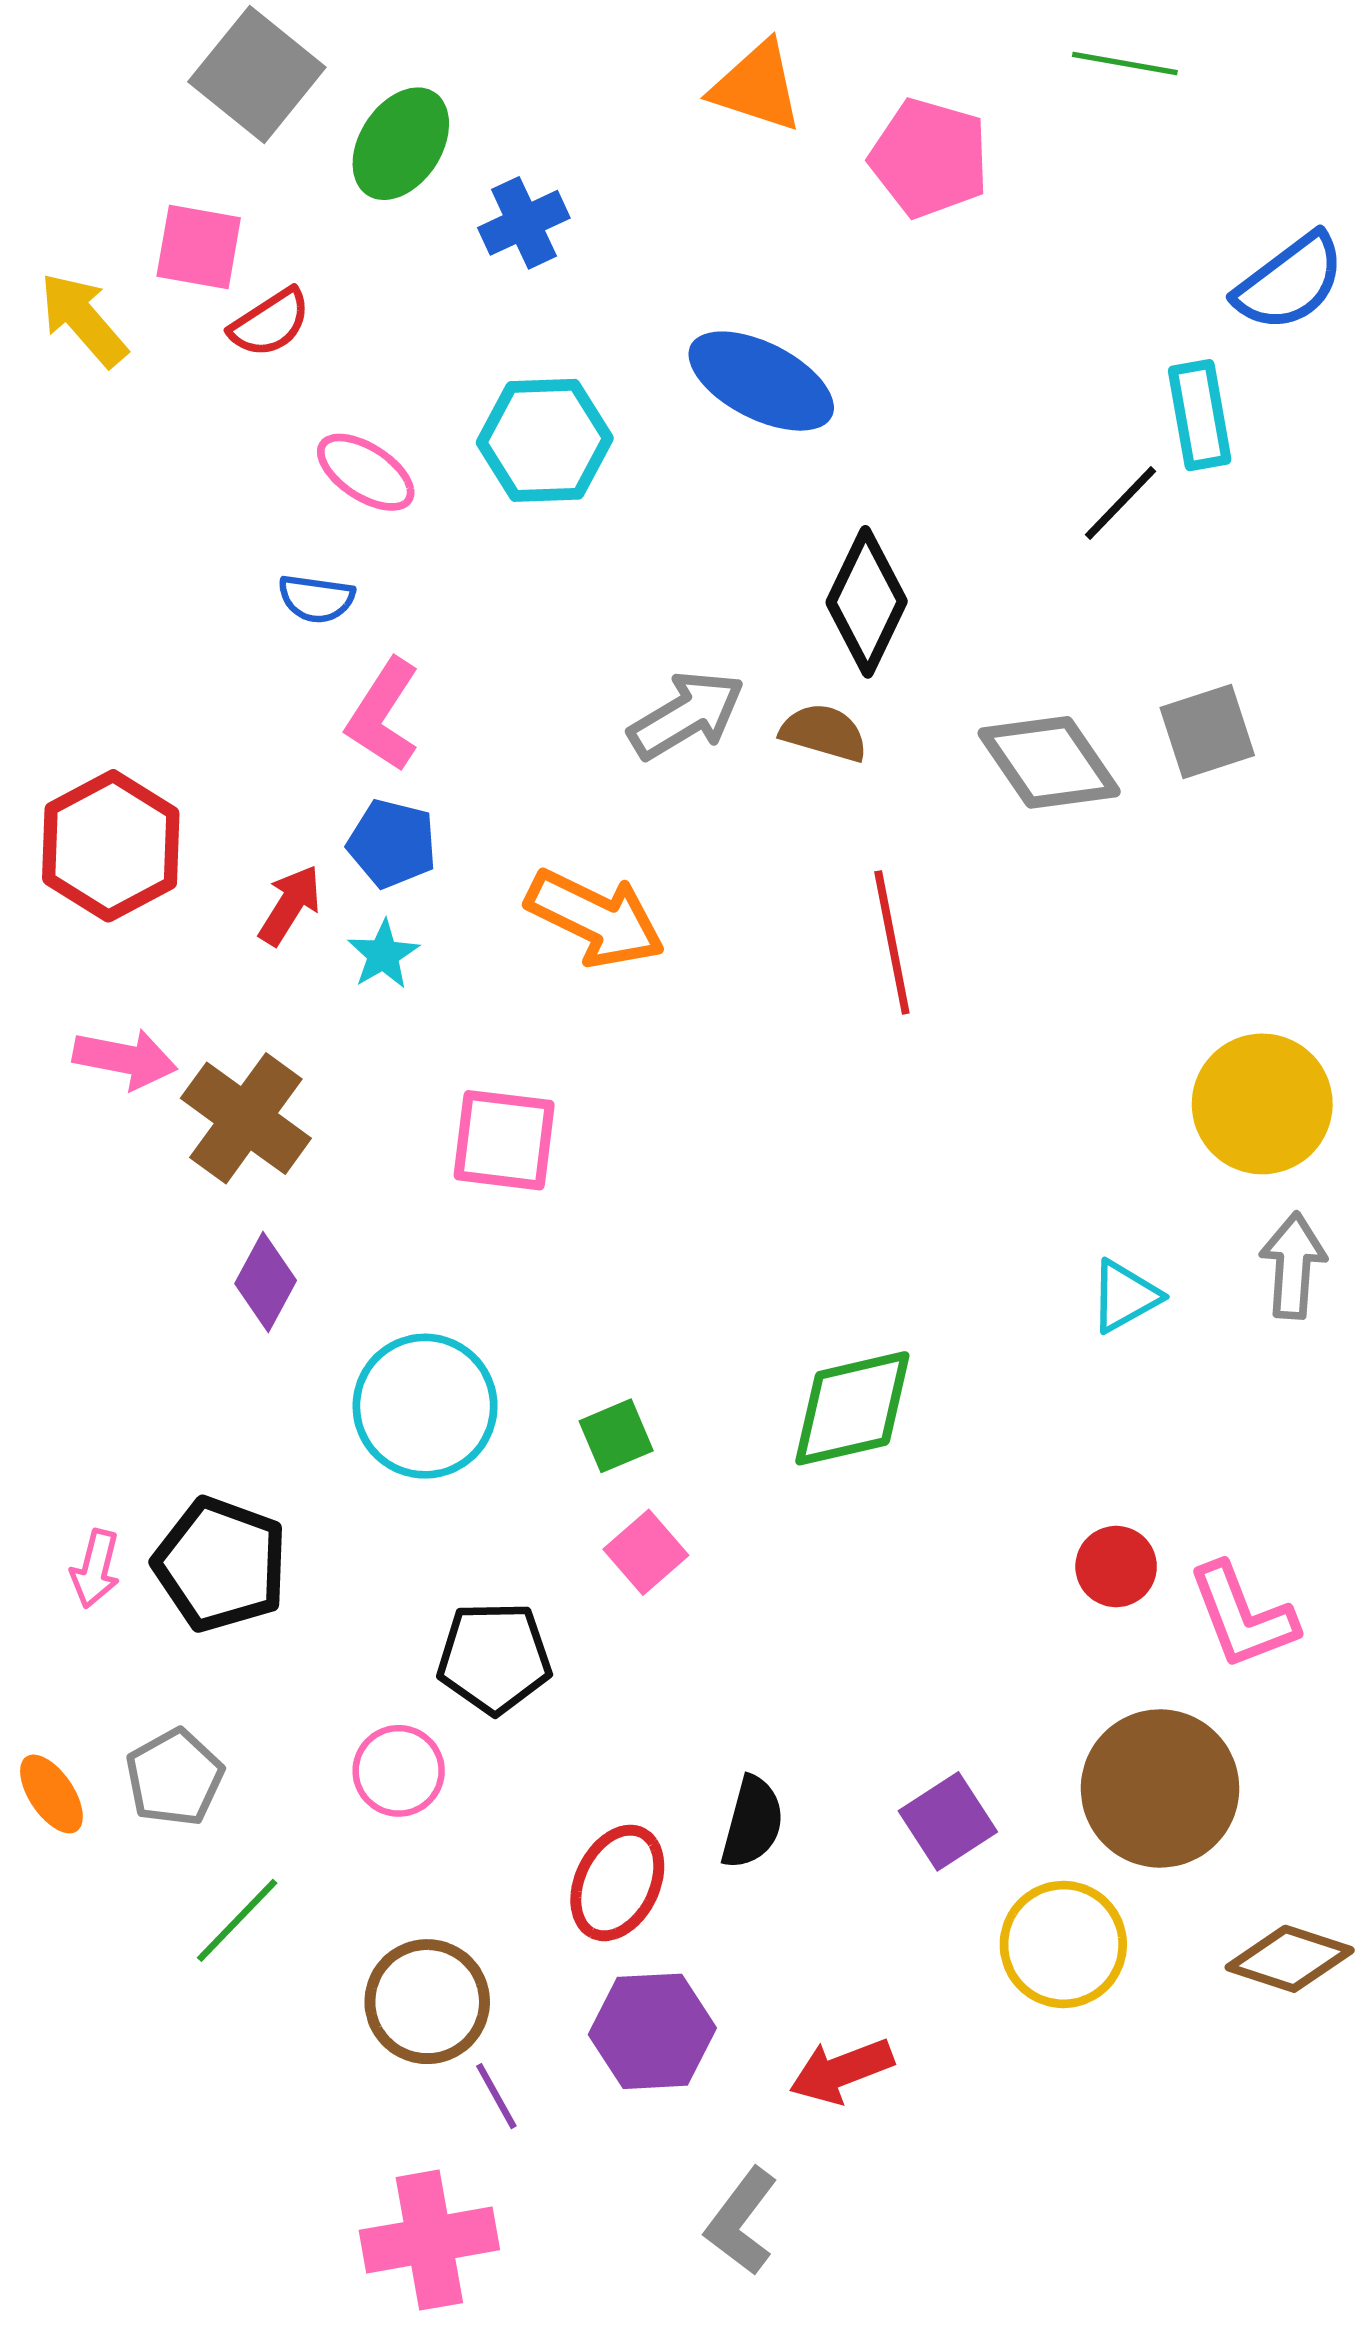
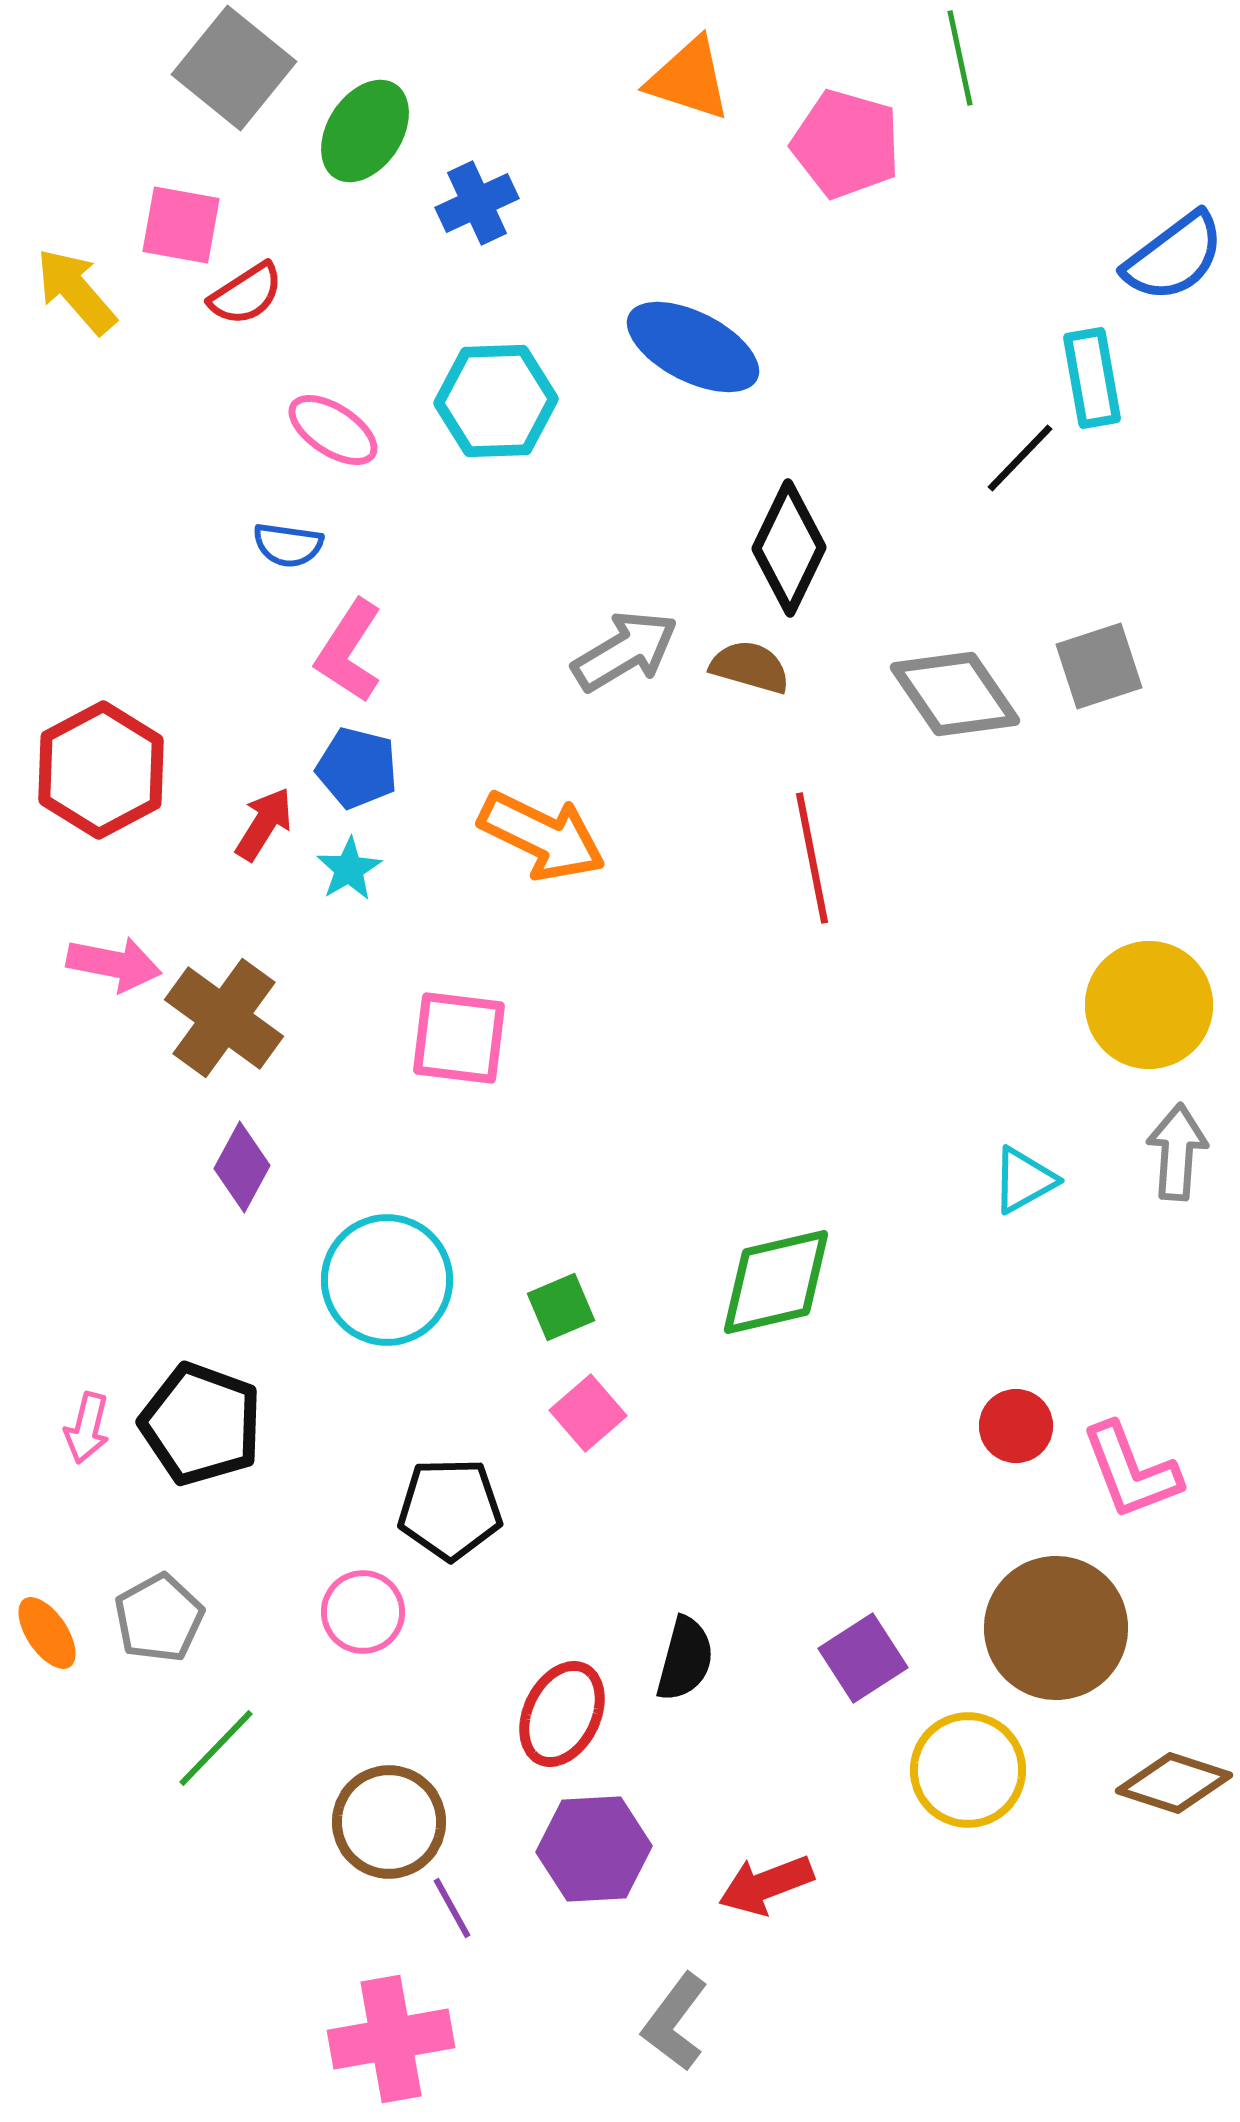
green line: (1125, 64) -> (960, 58), moved, turned 68

